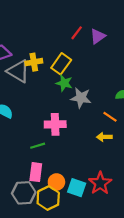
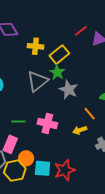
gray triangle: (18, 71) -> (37, 81), moved, turned 35
pink cross: (55, 124) -> (47, 123), moved
yellow arrow: (104, 137) -> (80, 130), turned -32
cyan square: (77, 188) -> (43, 168), turned -30

